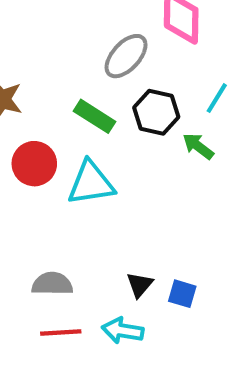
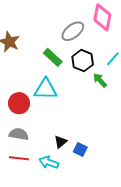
red circle: (34, 164) -> (19, 103), moved

